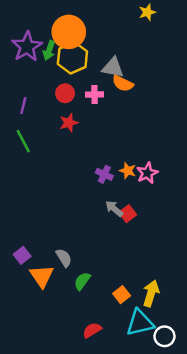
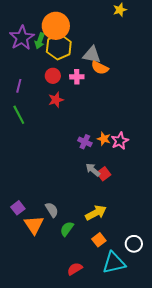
yellow arrow: (151, 293) -> (96, 213), moved, turned 45
white circle: (164, 336) -> (134, 244), moved

